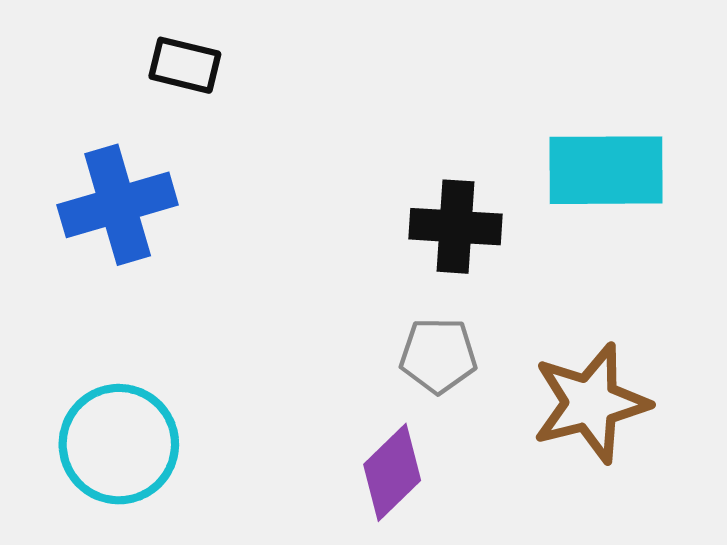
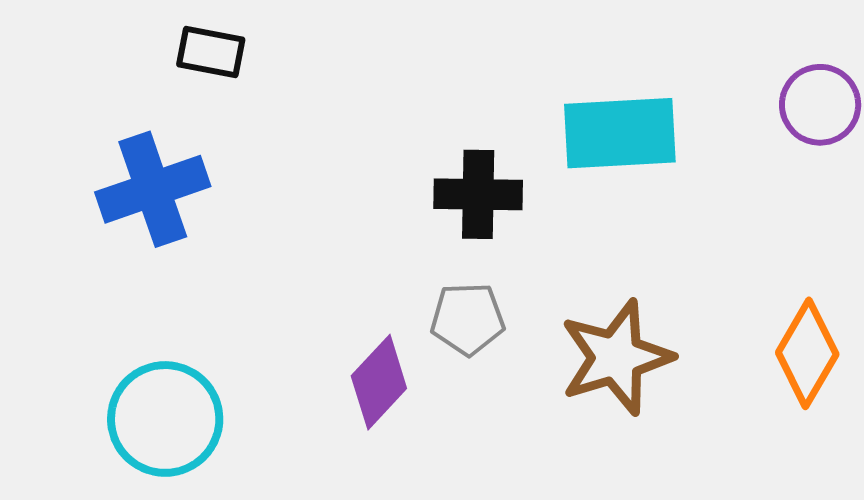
purple diamond: (392, 472) -> (379, 382), moved

